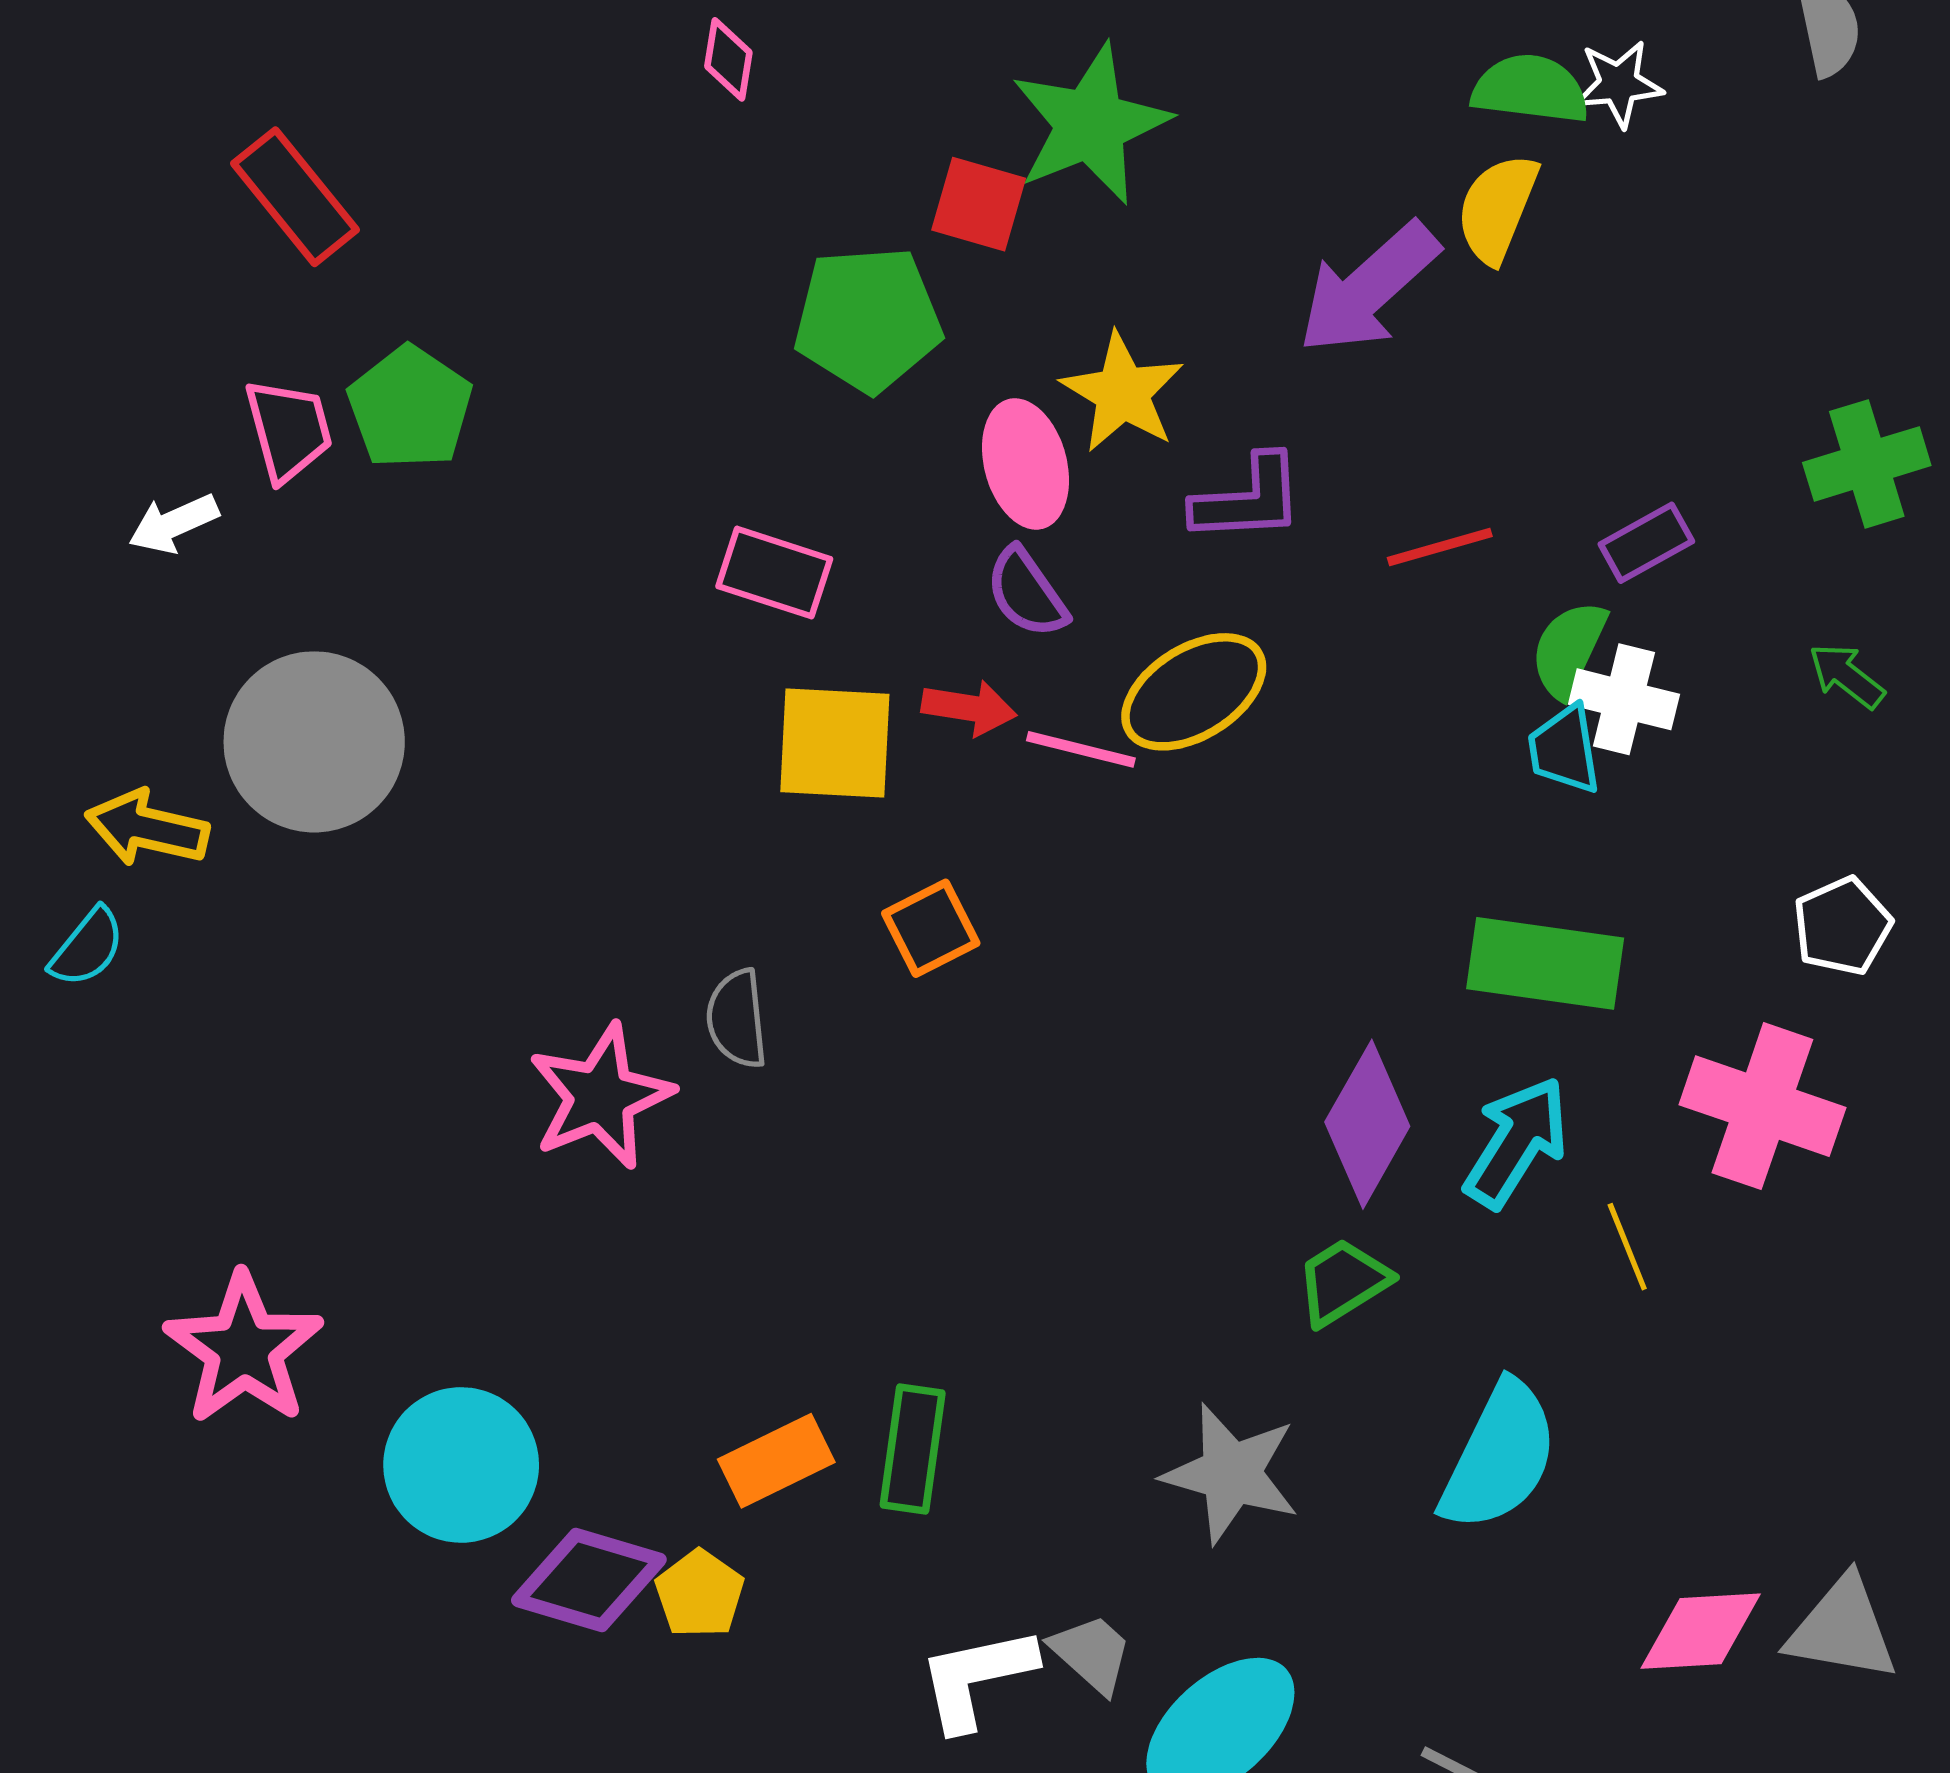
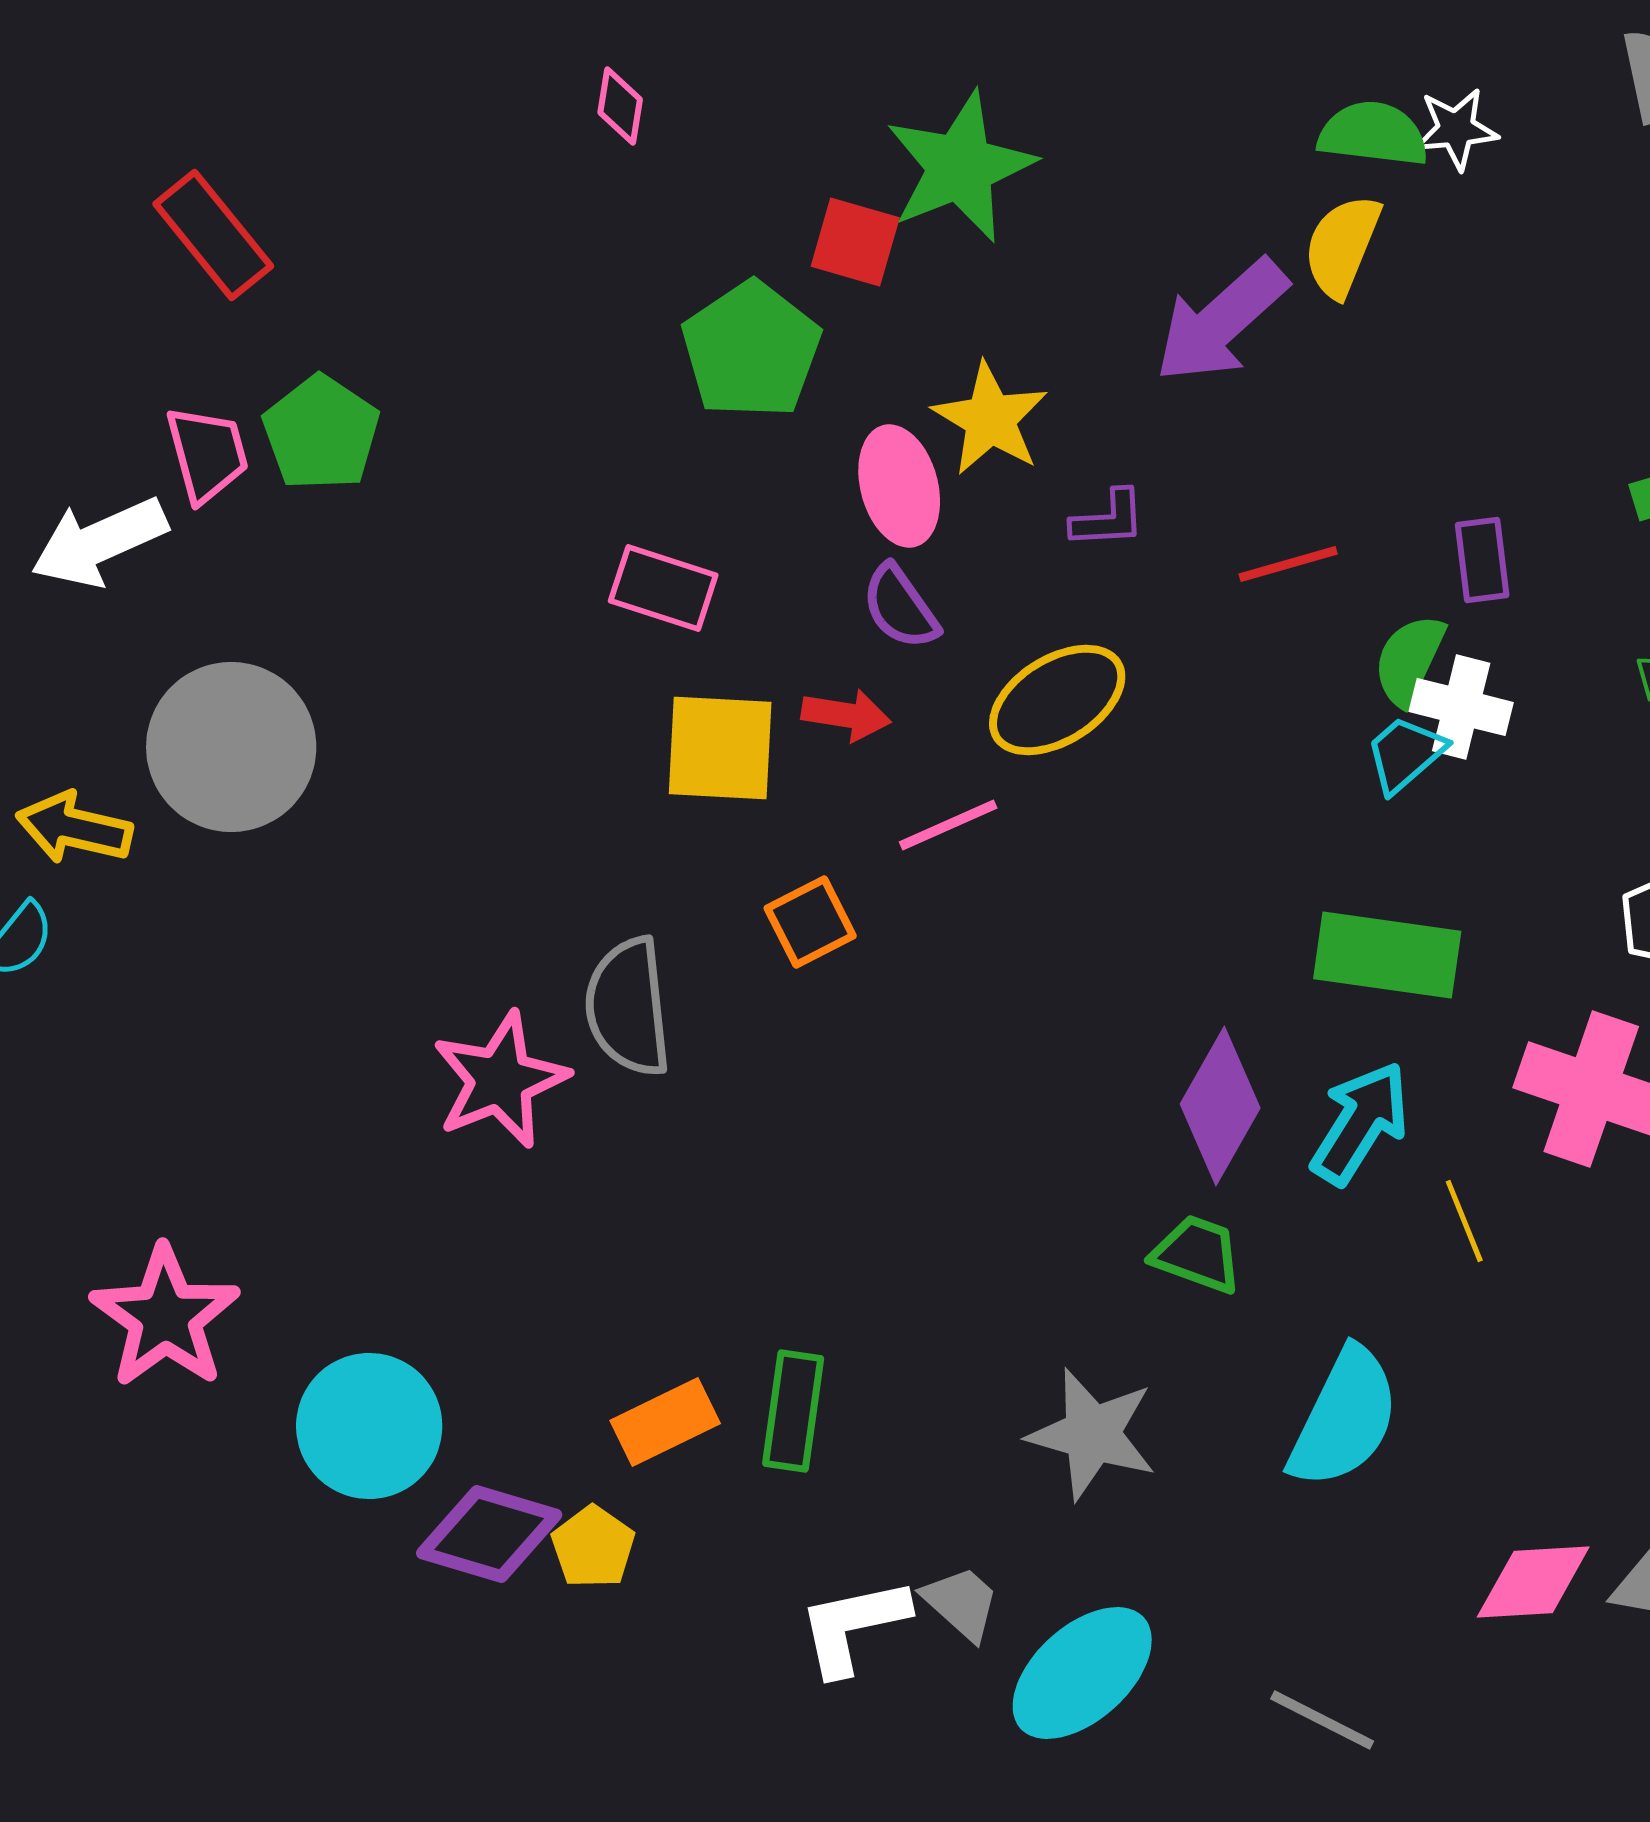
green pentagon: (868, 319) -> (751, 350), turned -30
purple L-shape: (1248, 499) -> (1108, 519), size x0.7
white arrow: (174, 524) -> (99, 542), size x1.6
purple rectangle: (1646, 543) -> (1482, 560), turned -68
pink line: (1081, 749) -> (948, 825), moved, turned -38
cyan trapezoid: (1564, 749) -> (1405, 754), turned 58
gray semicircle: (737, 1019) -> (628, 1007), size x1.5
green trapezoid: (1343, 1282) -> (1197, 1254), turned 52

